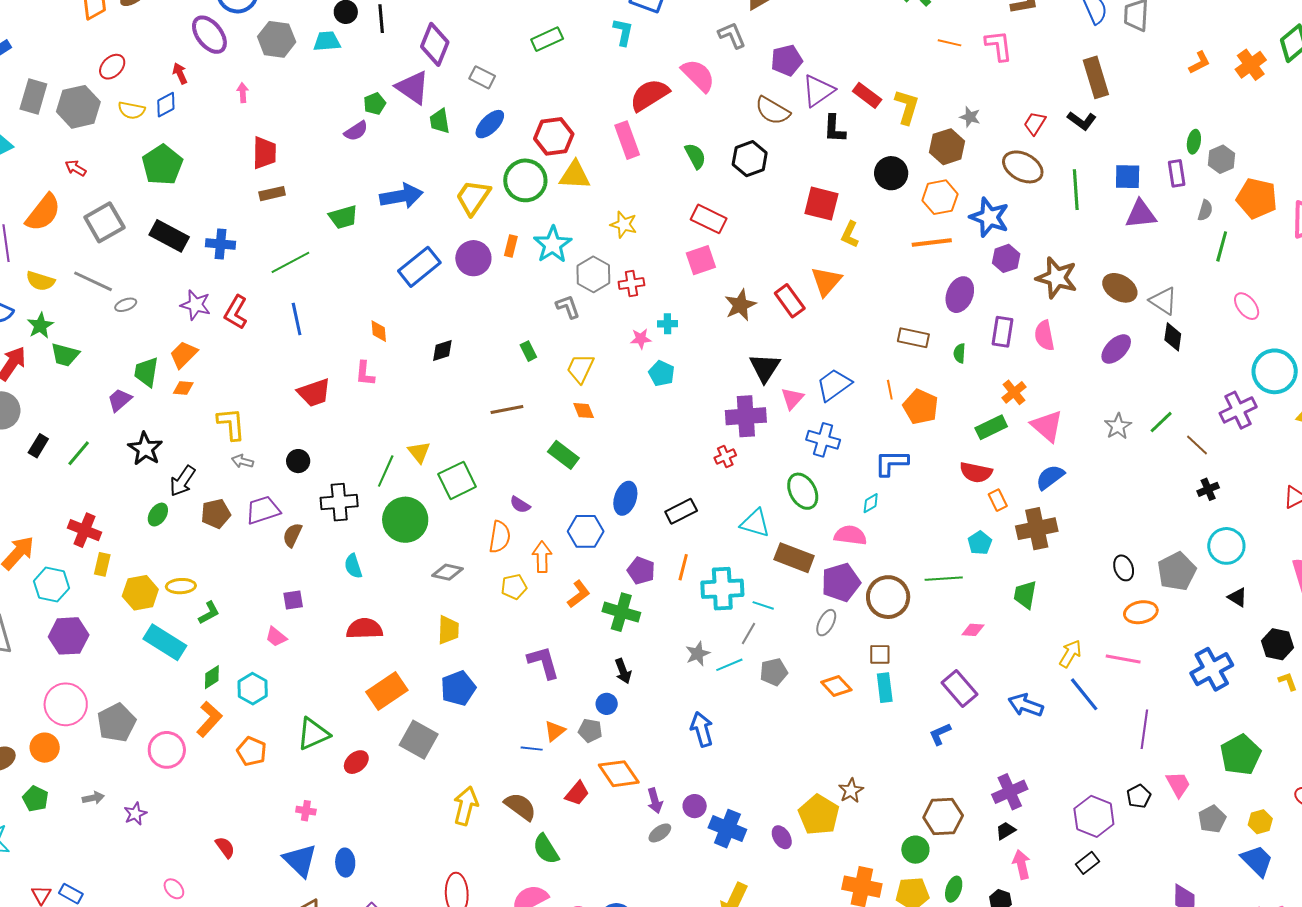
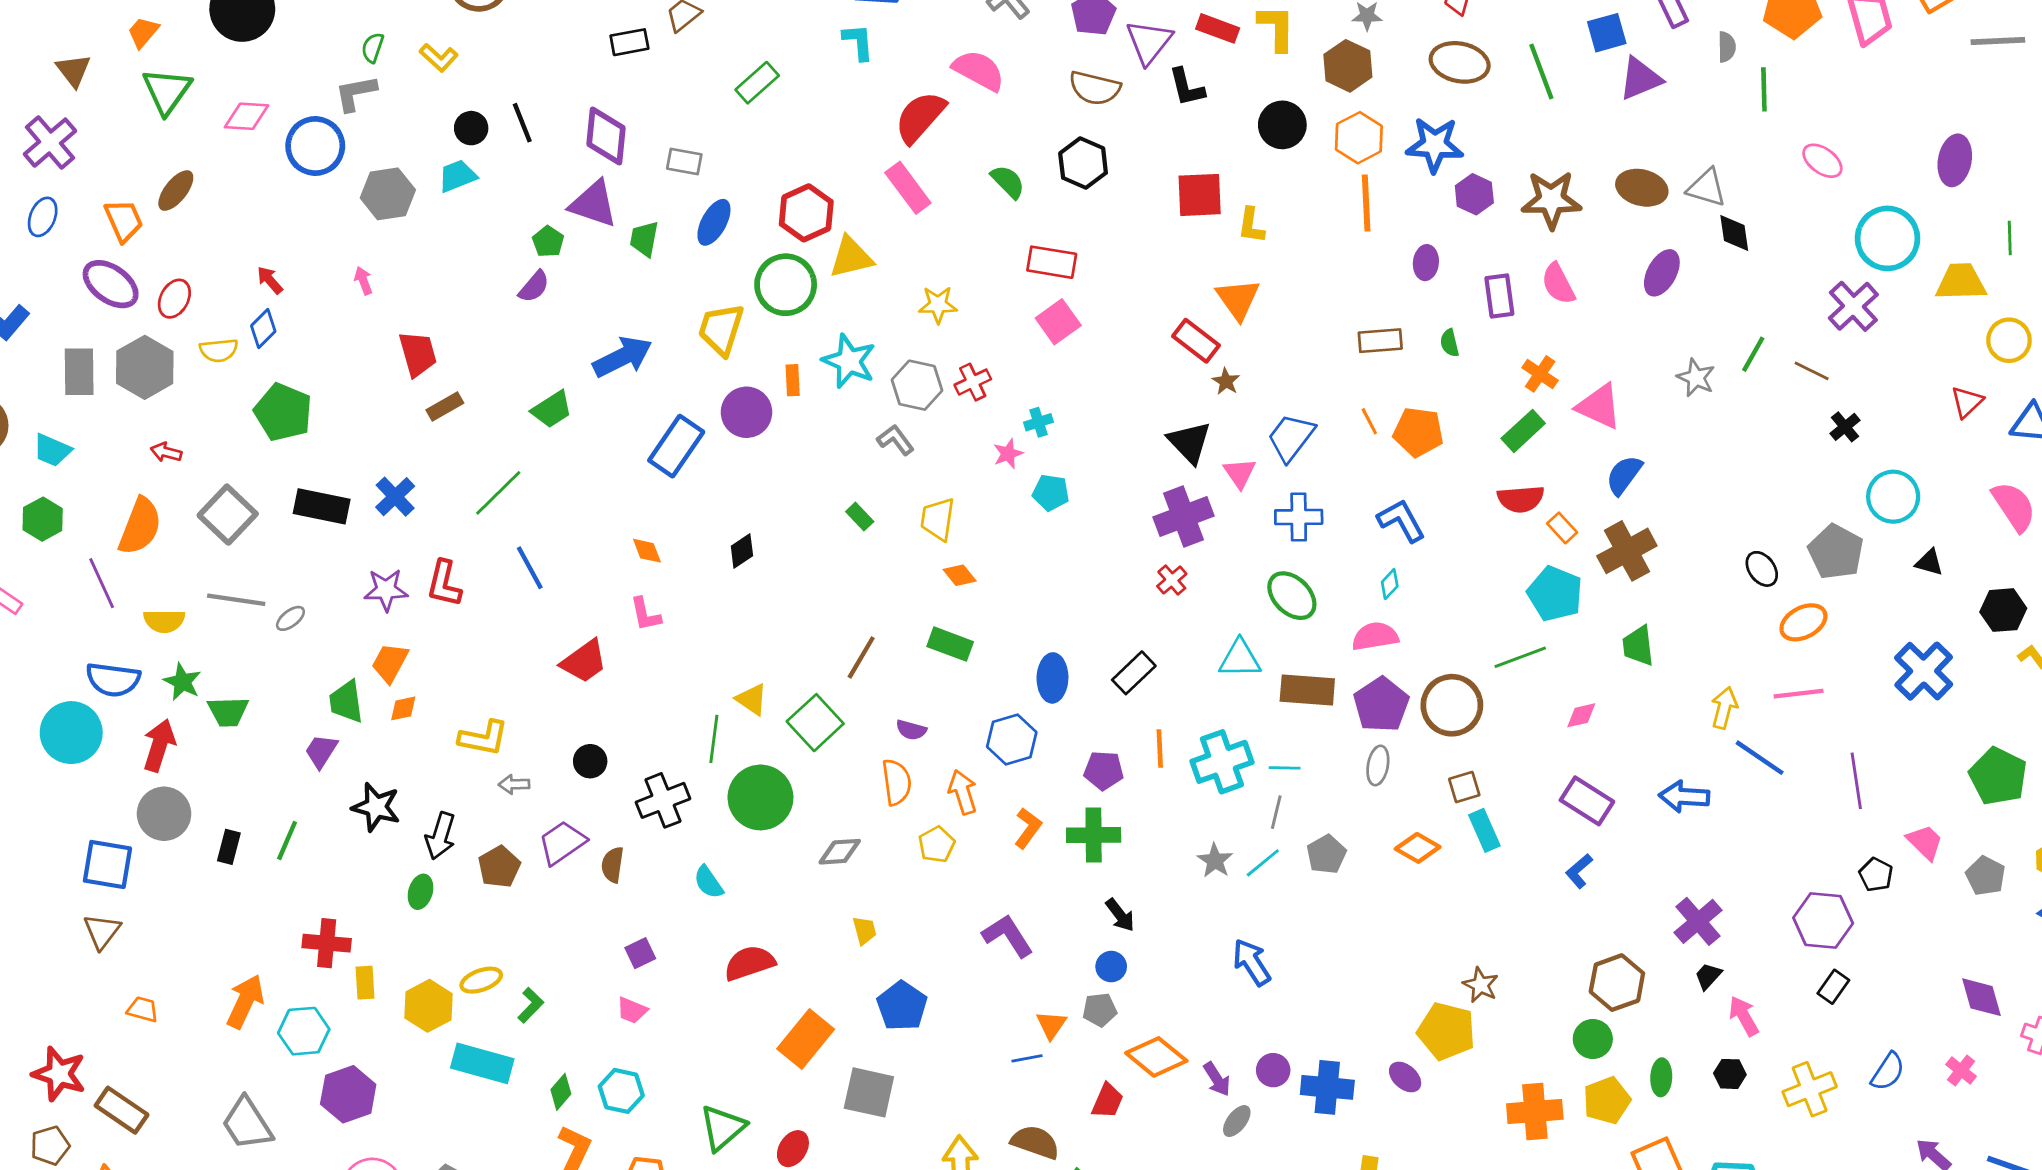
purple ellipse: (209, 35) -> (111, 284), moved
green trapezoid: (440, 121) -> (644, 239), turned 36
orange line: (932, 242) -> (1366, 203), turned -69
blue cross: (220, 244) -> (395, 497), turned -32
purple ellipse: (960, 295) -> (1426, 263), size x0.7
brown star: (740, 305) -> (1226, 381), moved, size x0.6
brown line: (507, 409) -> (861, 657), moved, turned -32
yellow L-shape: (231, 424) -> (483, 738), turned 123
blue L-shape: (891, 463) -> (1401, 521), turned 78
cyan pentagon: (980, 543) -> (1555, 594), size x1.6
yellow trapezoid: (448, 630) -> (865, 930), size x0.7

